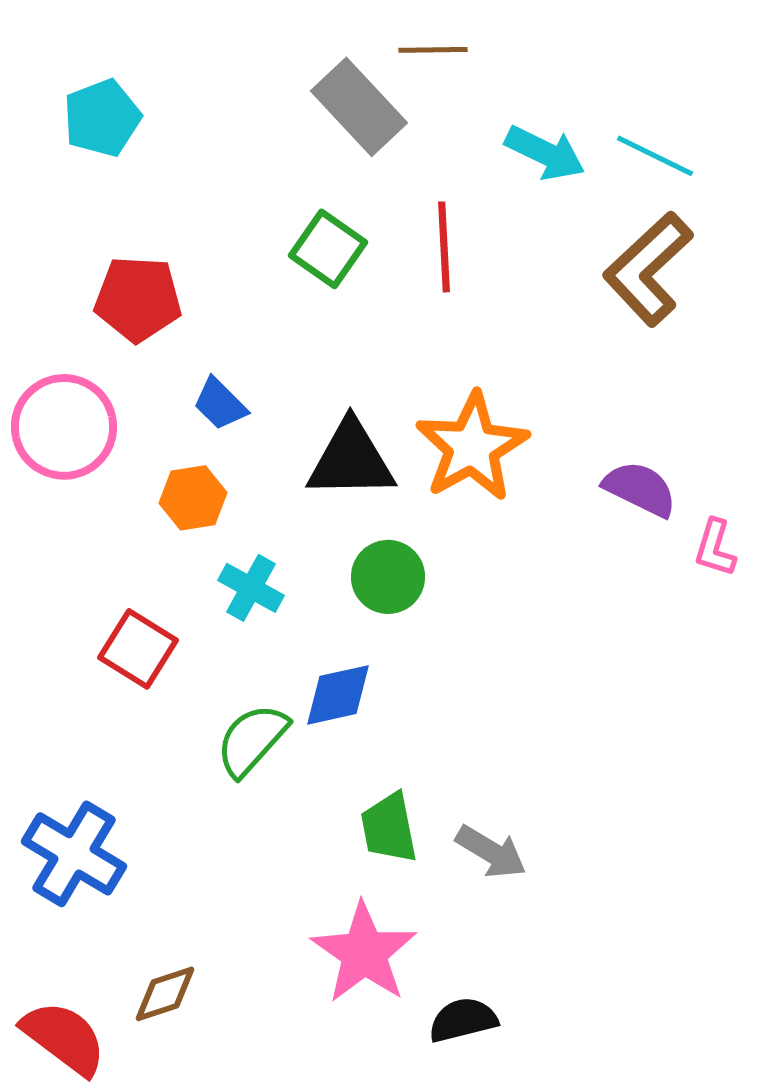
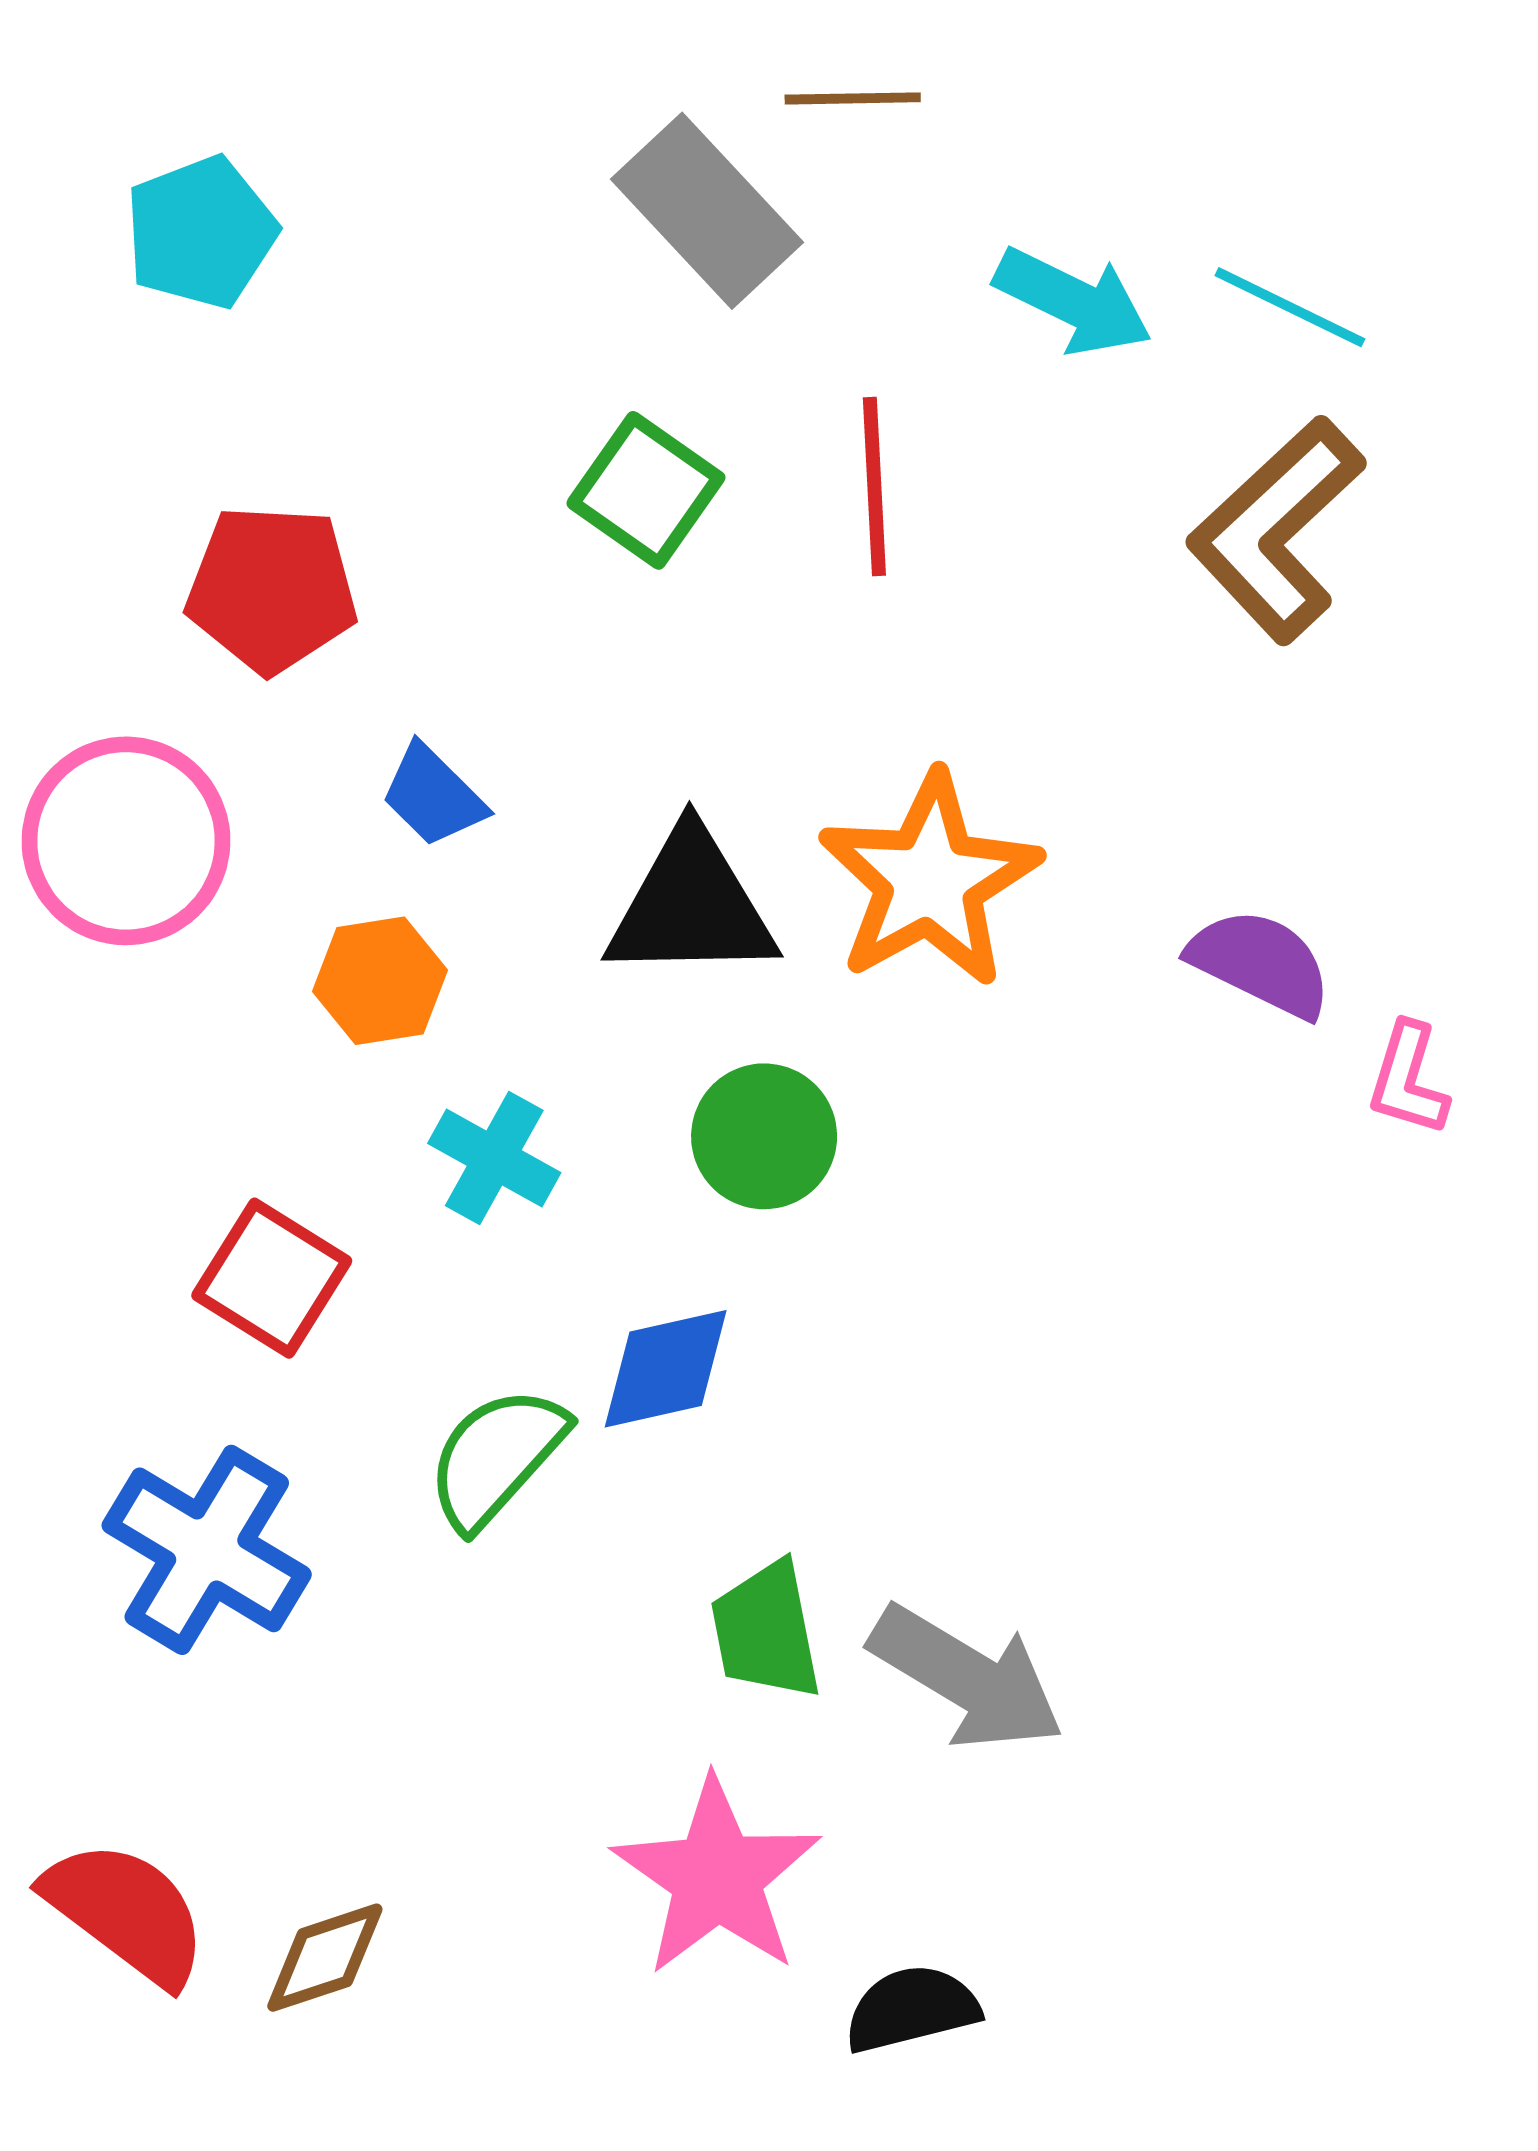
gray arrow: (491, 852) -> (967, 1678), size x1.4
blue cross: (74, 854) -> (207, 1550), moved
red semicircle: (64, 1038) -> (126, 1912), moved

